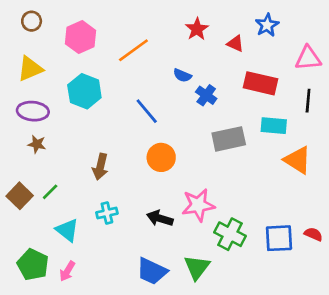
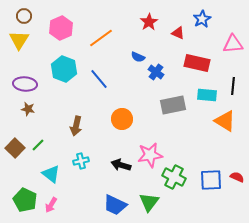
yellow triangle: (30, 69) -> (19, 40), moved, turned -35
black line: (308, 101) -> (233, 86), moved
blue line: (147, 111) -> (99, 79), moved

